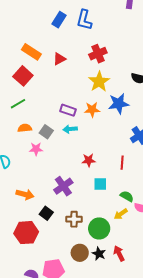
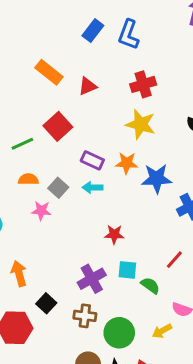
red square: (23, 76) -> (58, 126), moved
yellow star: (99, 82) -> (141, 124), turned -30
blue star: (119, 104) -> (157, 178), moved
red line: (122, 163) -> (174, 260), moved, turned 32
purple cross: (63, 186) -> (92, 279), moved
orange arrow: (25, 194) -> (19, 274), turned -126
green semicircle: (127, 196) -> (150, 285), moved
yellow arrow: (121, 214) -> (162, 331), moved

